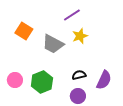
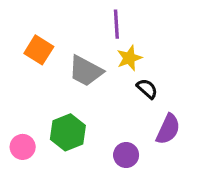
purple line: (72, 15) -> (116, 24), turned -60
black semicircle: (79, 75) -> (147, 89), moved, turned 56
pink circle: (15, 80) -> (23, 147), moved

